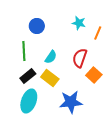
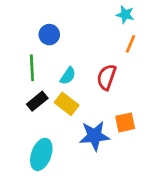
cyan star: (79, 23) -> (125, 15), moved
orange square: (94, 75) -> (125, 122), moved, turned 35
cyan ellipse: (29, 101) -> (41, 154), moved

